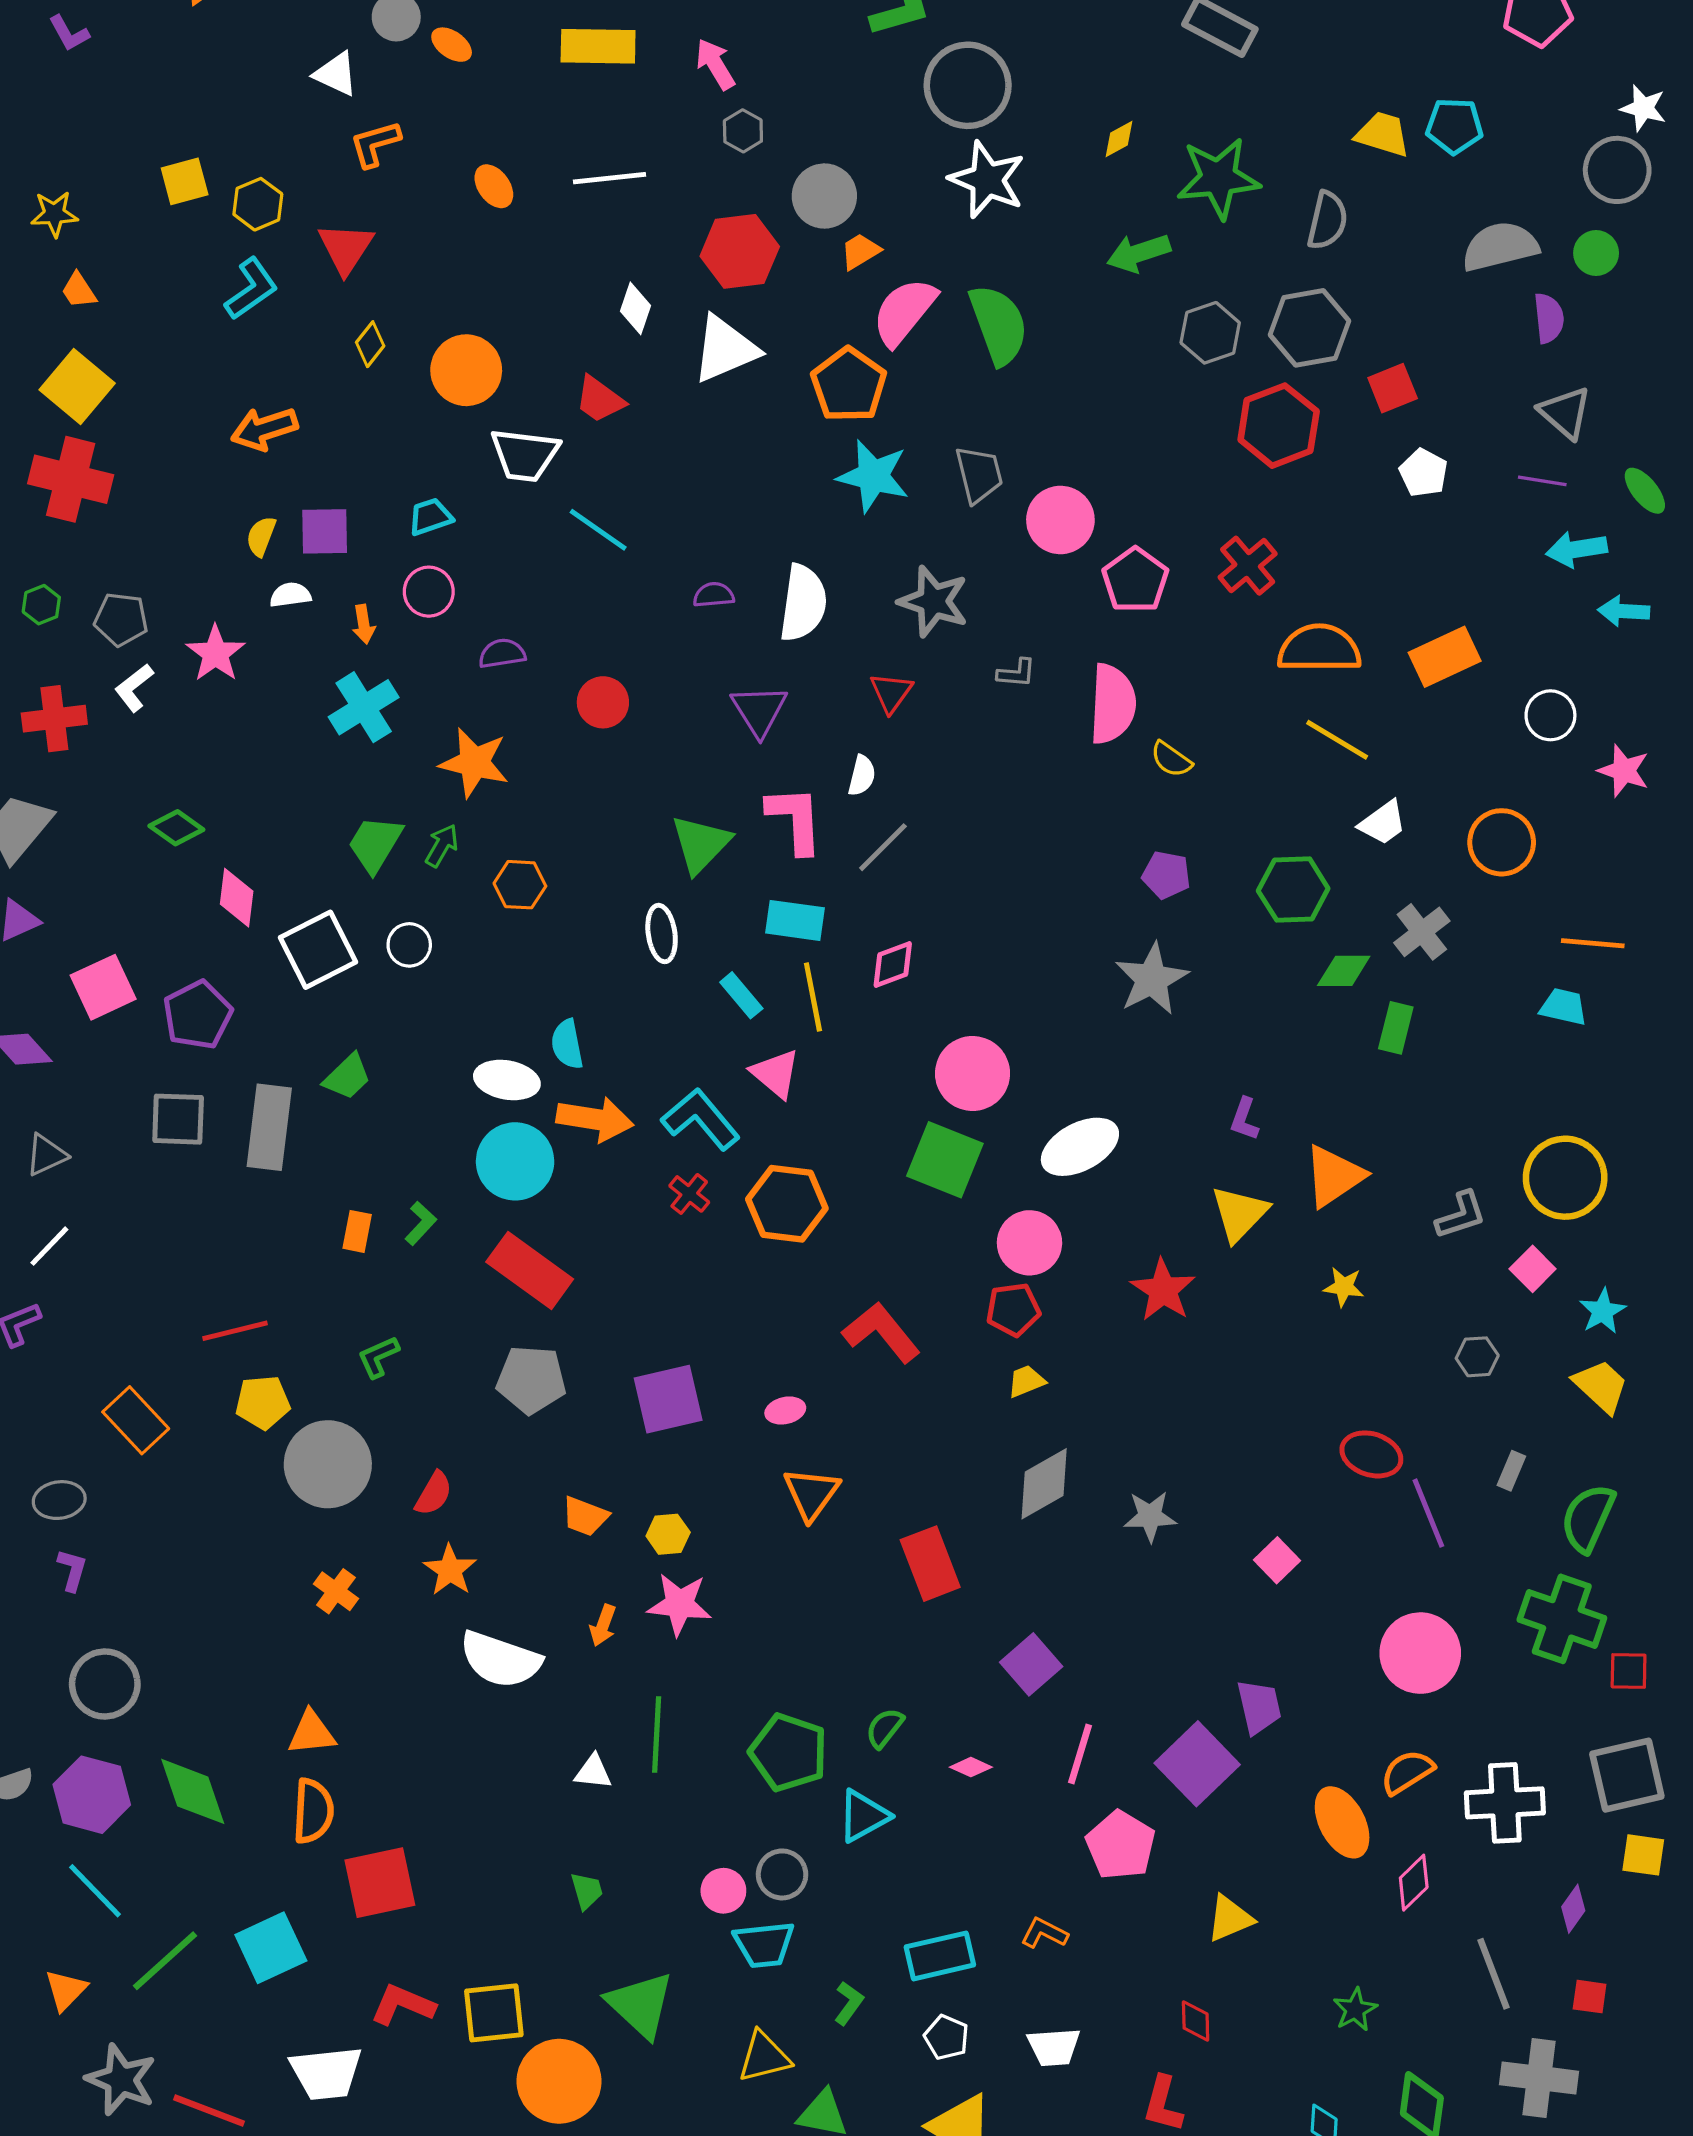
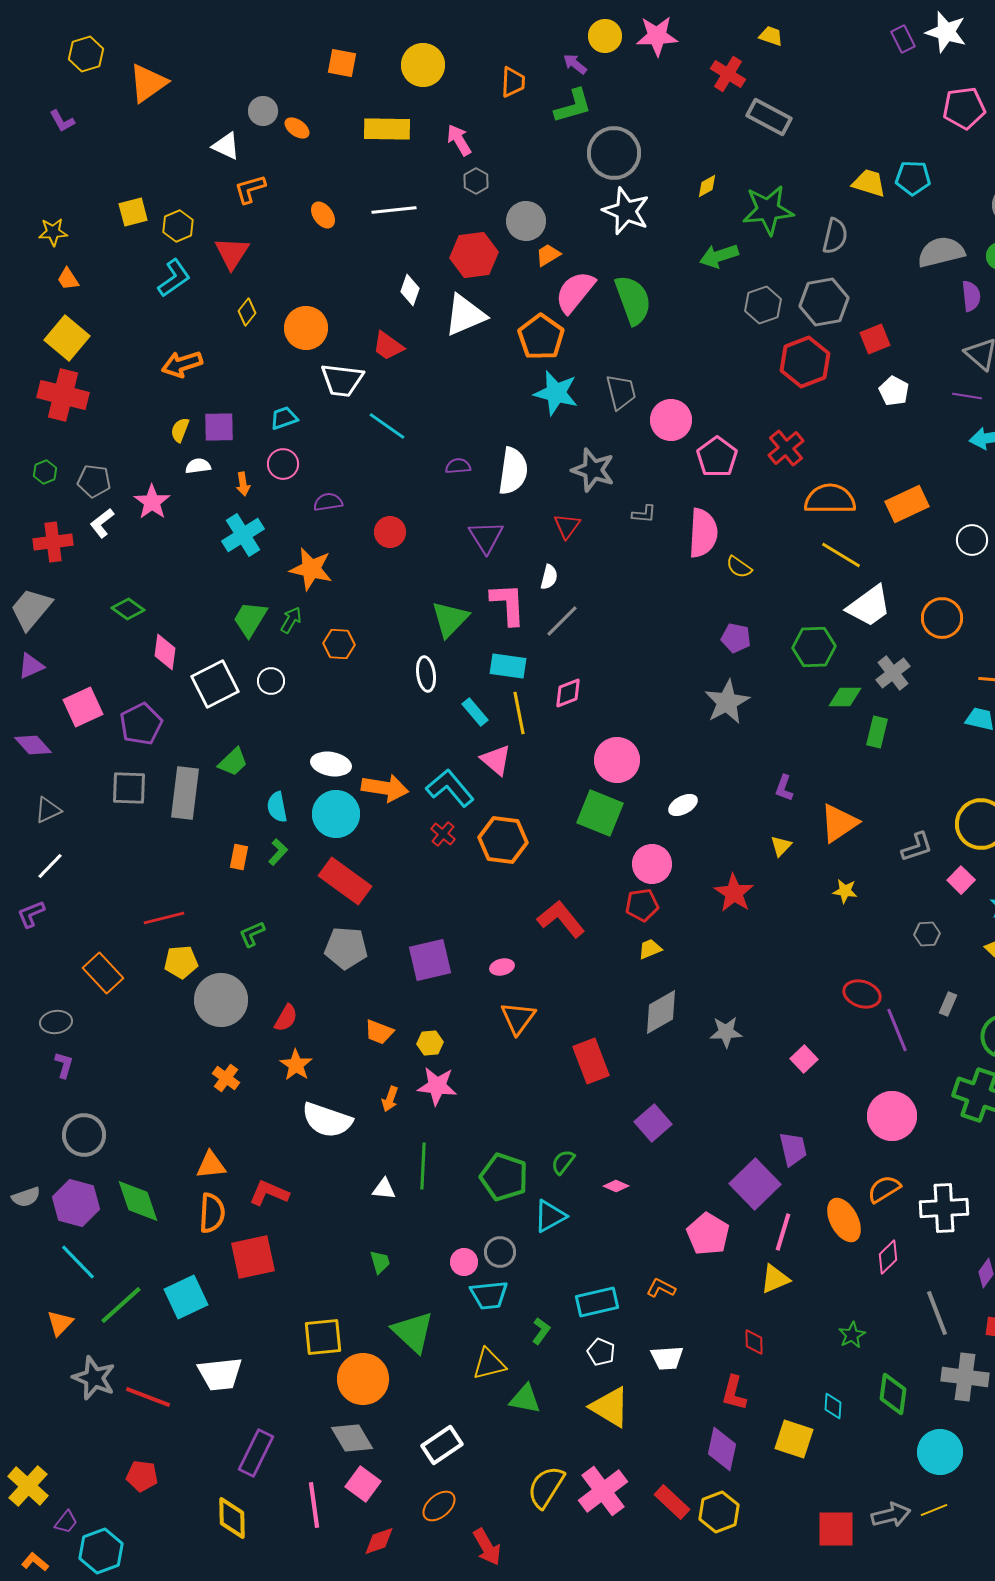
white trapezoid: (1383, 823) -> (869, 606), size x1.5
cyan semicircle: (567, 1044) -> (277, 807), moved
white ellipse: (1080, 1147) -> (683, 805), size x0.6
yellow triangle: (1239, 1214) -> (781, 846), size x0.6
pink line: (1080, 1754) -> (783, 1232), moved
red L-shape: (403, 2005) -> (269, 1193), moved

